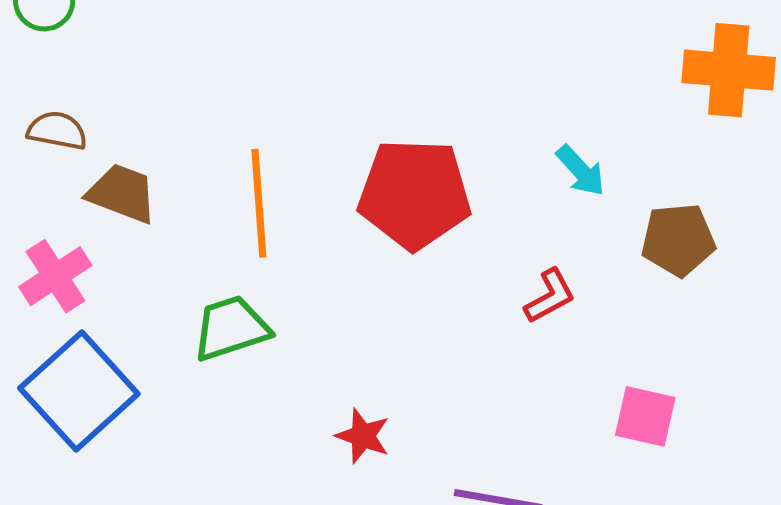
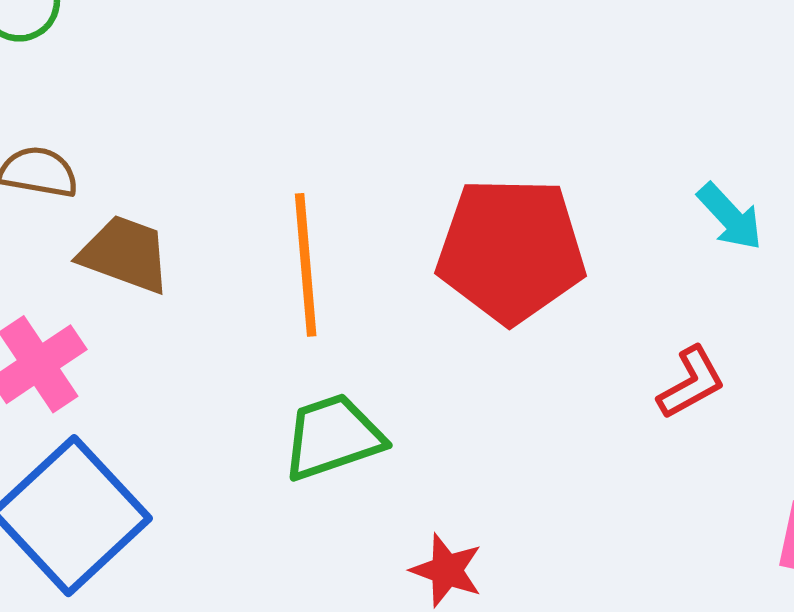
green trapezoid: (231, 328) -> (333, 437), moved

